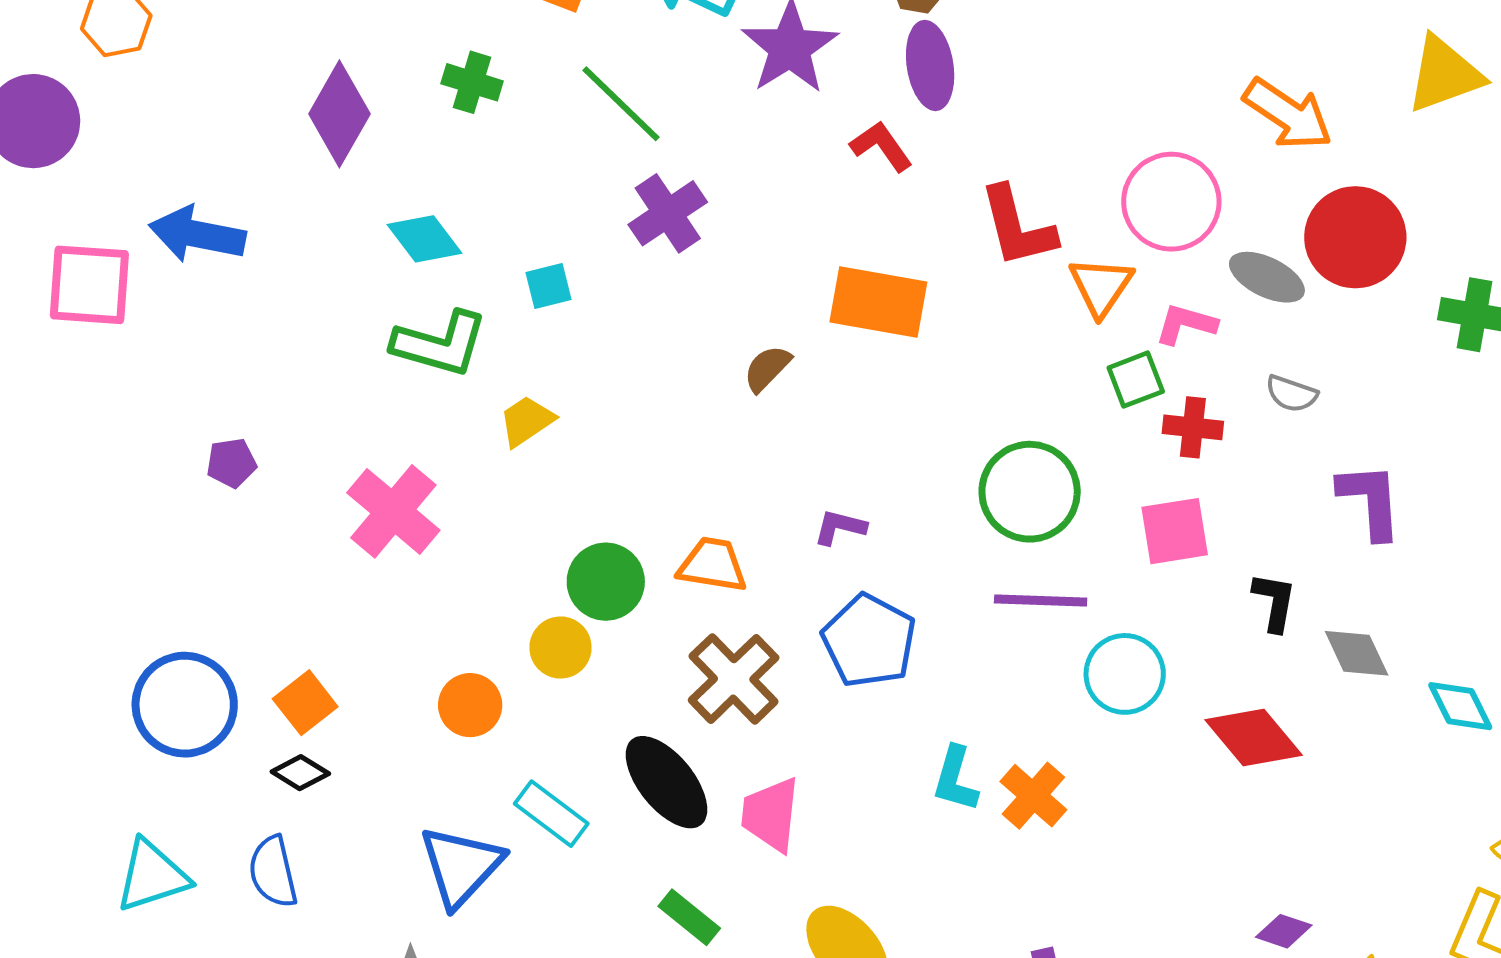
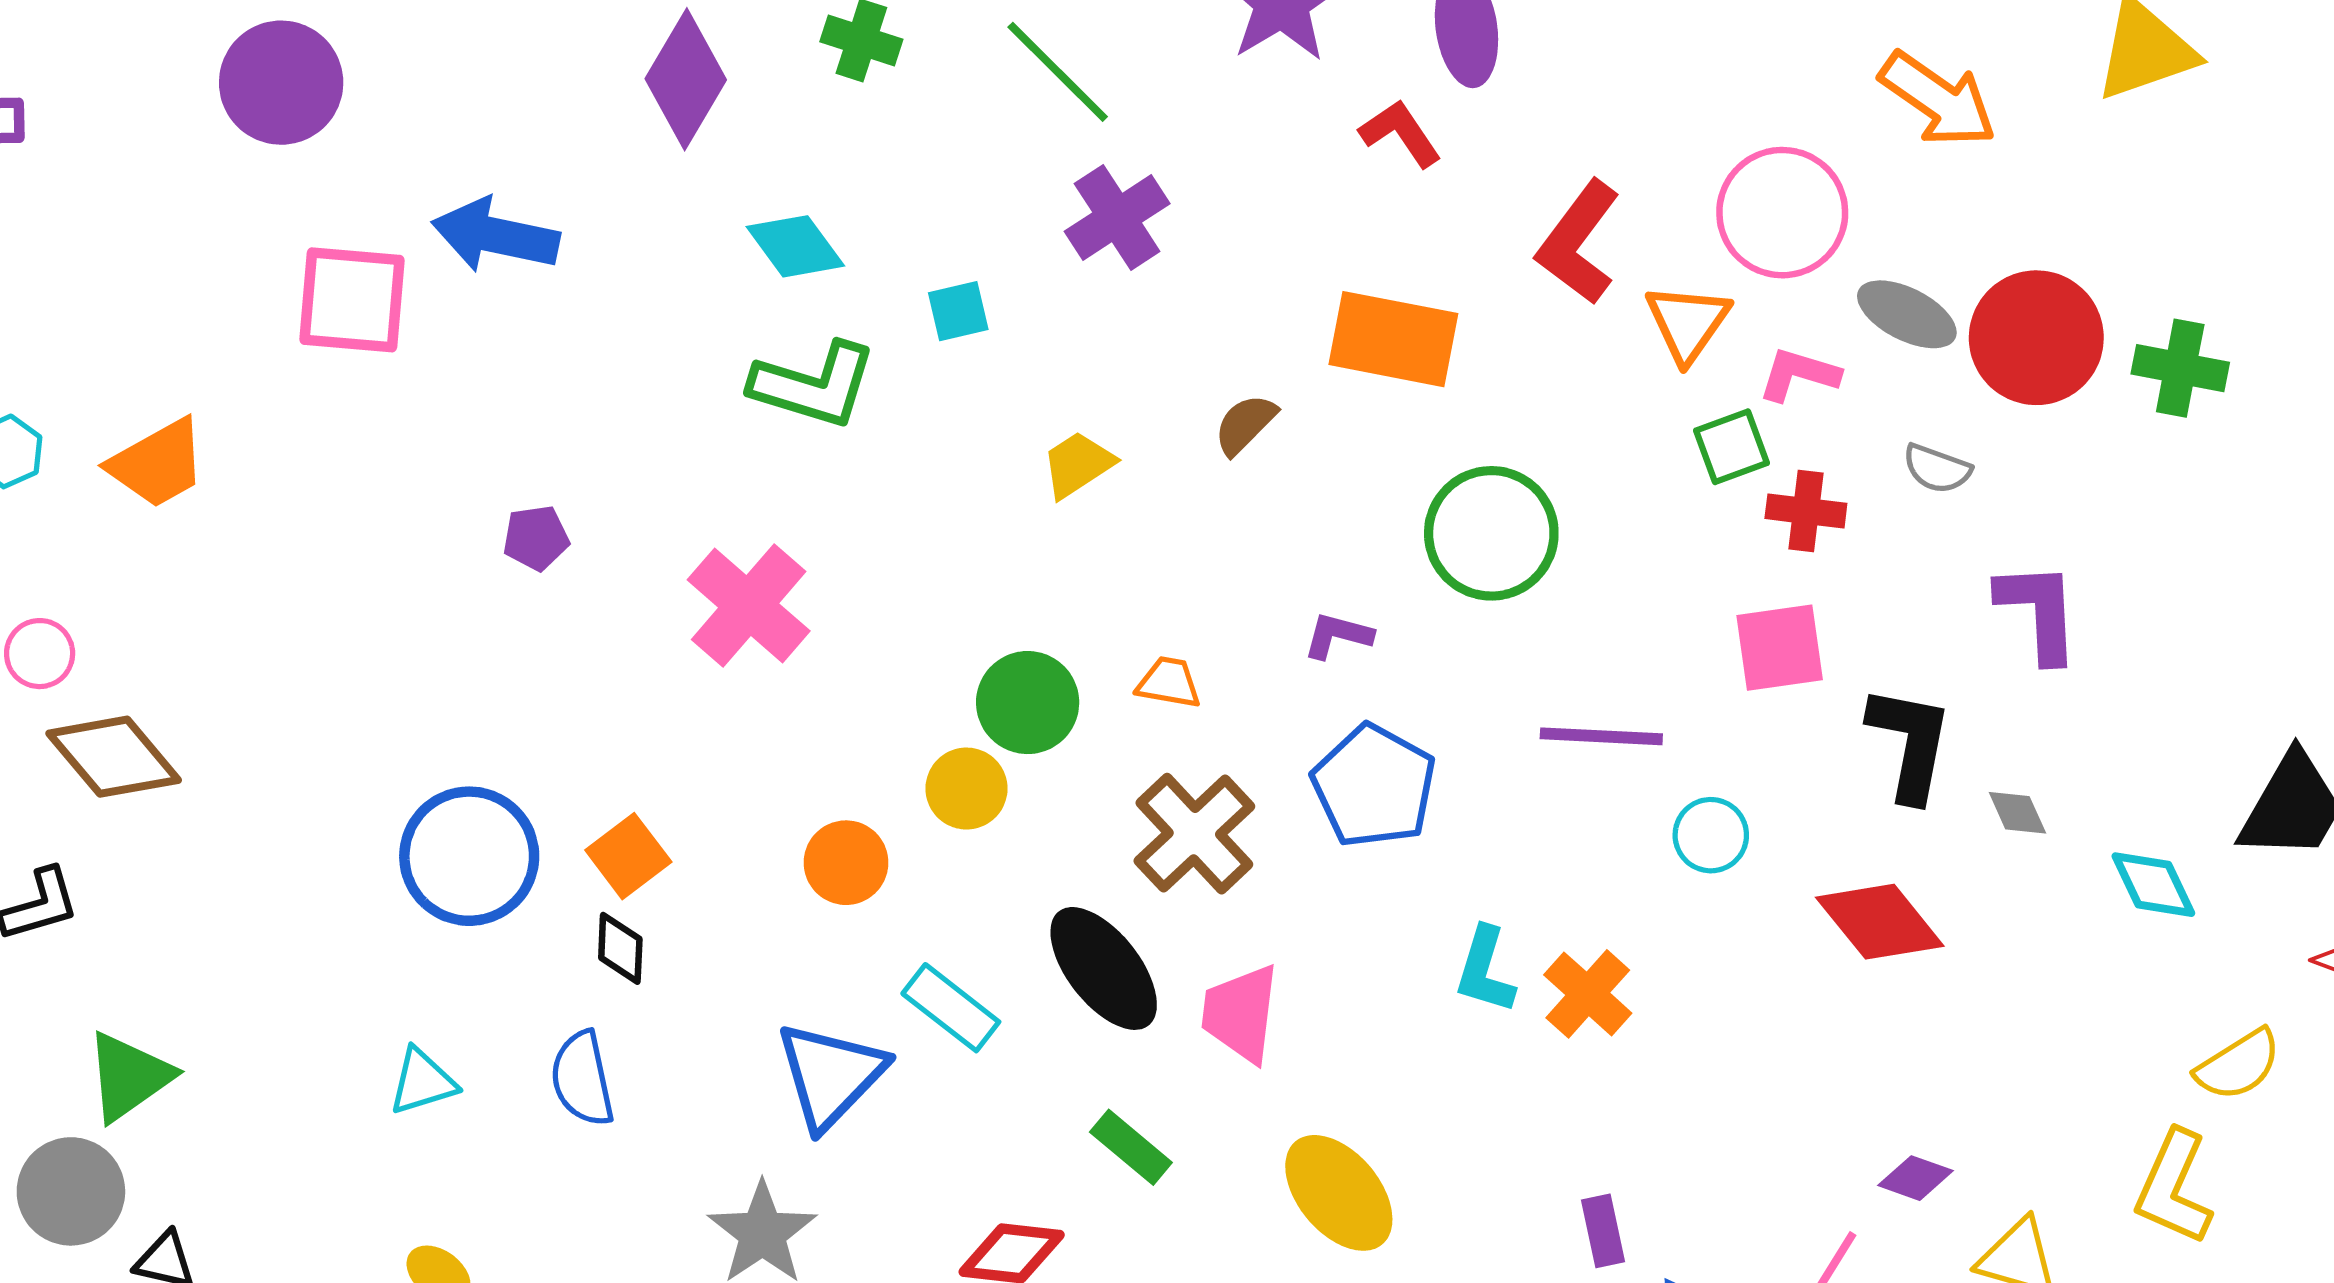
red L-shape: (1017, 227) -> (1578, 243), turned 50
red circle: (1355, 237) -> (2036, 338), moved
yellow trapezoid: (527, 421) -> (1078, 464), moved
green circle: (1030, 492) -> (1491, 533), moved
orange trapezoid: (712, 565) -> (1169, 683), size x0.7
black L-shape: (1274, 602) -> (1910, 743), size x1.5
gray diamond: (1357, 653) -> (2017, 813), size x0.7
cyan circle: (1125, 674) -> (1711, 835), size x0.7
black diamond: (300, 773) -> (620, 948), turned 60
cyan triangle: (152, 876) -> (422, 1082), size x0.7

